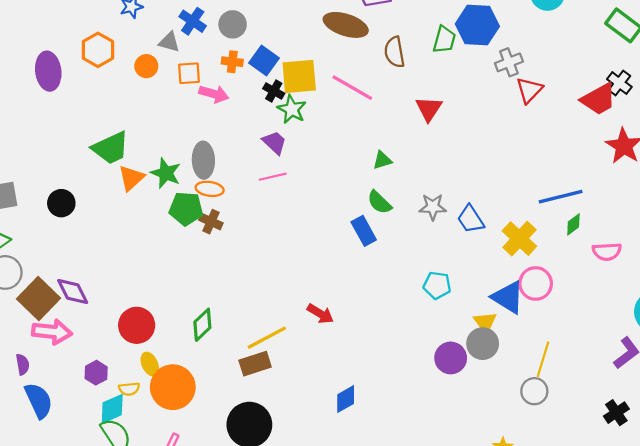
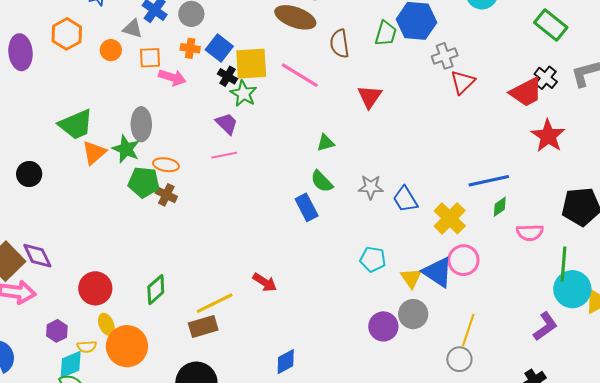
gray ellipse: (203, 160) -> (141, 124), moved
yellow triangle: (485, 322) -> (411, 278), moved

